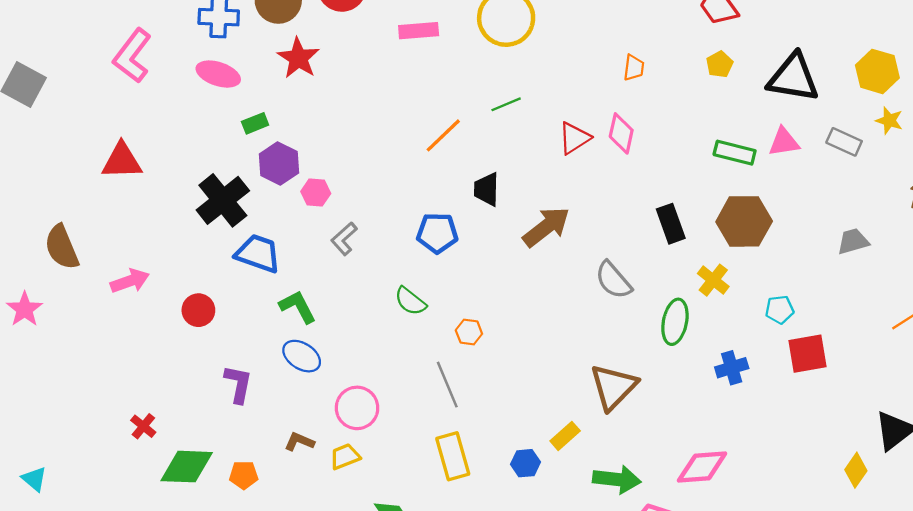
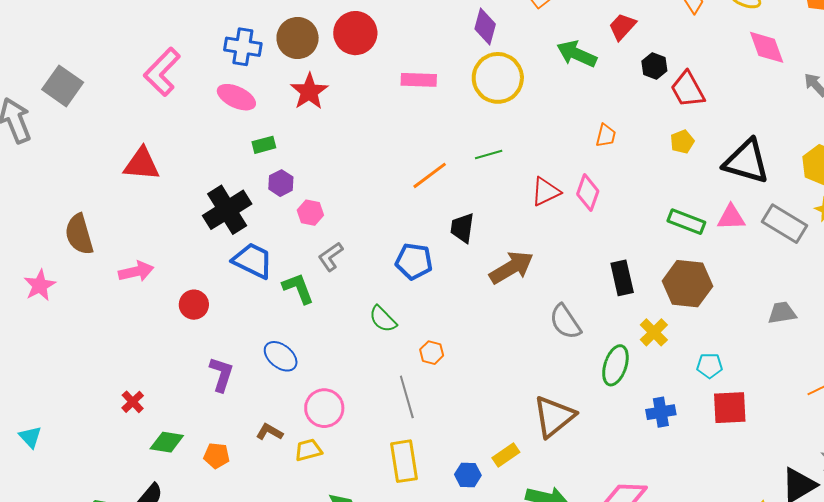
gray rectangle: (844, 142) -> (785, 224), size x1.4
purple hexagon: (279, 164) -> (281, 183), size x0.7
green L-shape: (298, 307) -> (298, 288), moved
green diamond: (187, 467) -> (167, 442), size x0.7

